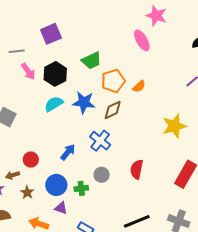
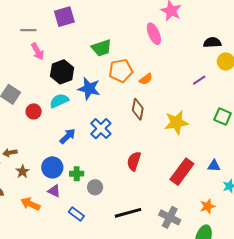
black hexagon: (55, 74) -> (62, 72), moved
cyan semicircle: (54, 104) -> (59, 101), moved
brown diamond: (113, 110) -> (138, 109), moved, turned -60
red circle: (31, 160) -> (34, 111), moved
gray circle: (102, 175) -> (95, 187), moved

